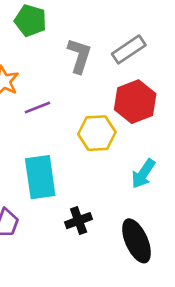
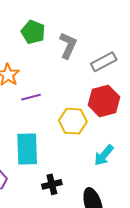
gray L-shape: (79, 56) -> (68, 45), moved

